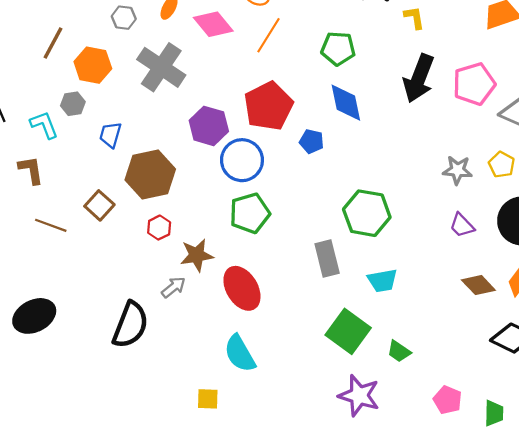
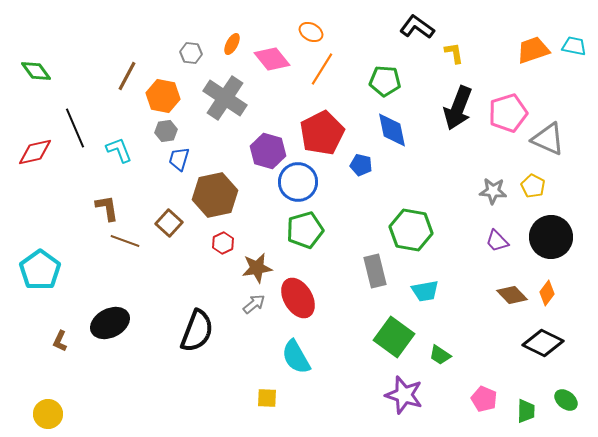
gray hexagon: (73, 104) -> (166, 131), moved
brown L-shape: (31, 170) -> (107, 208), moved
gray arrow: (173, 287) -> (254, 304), moved

